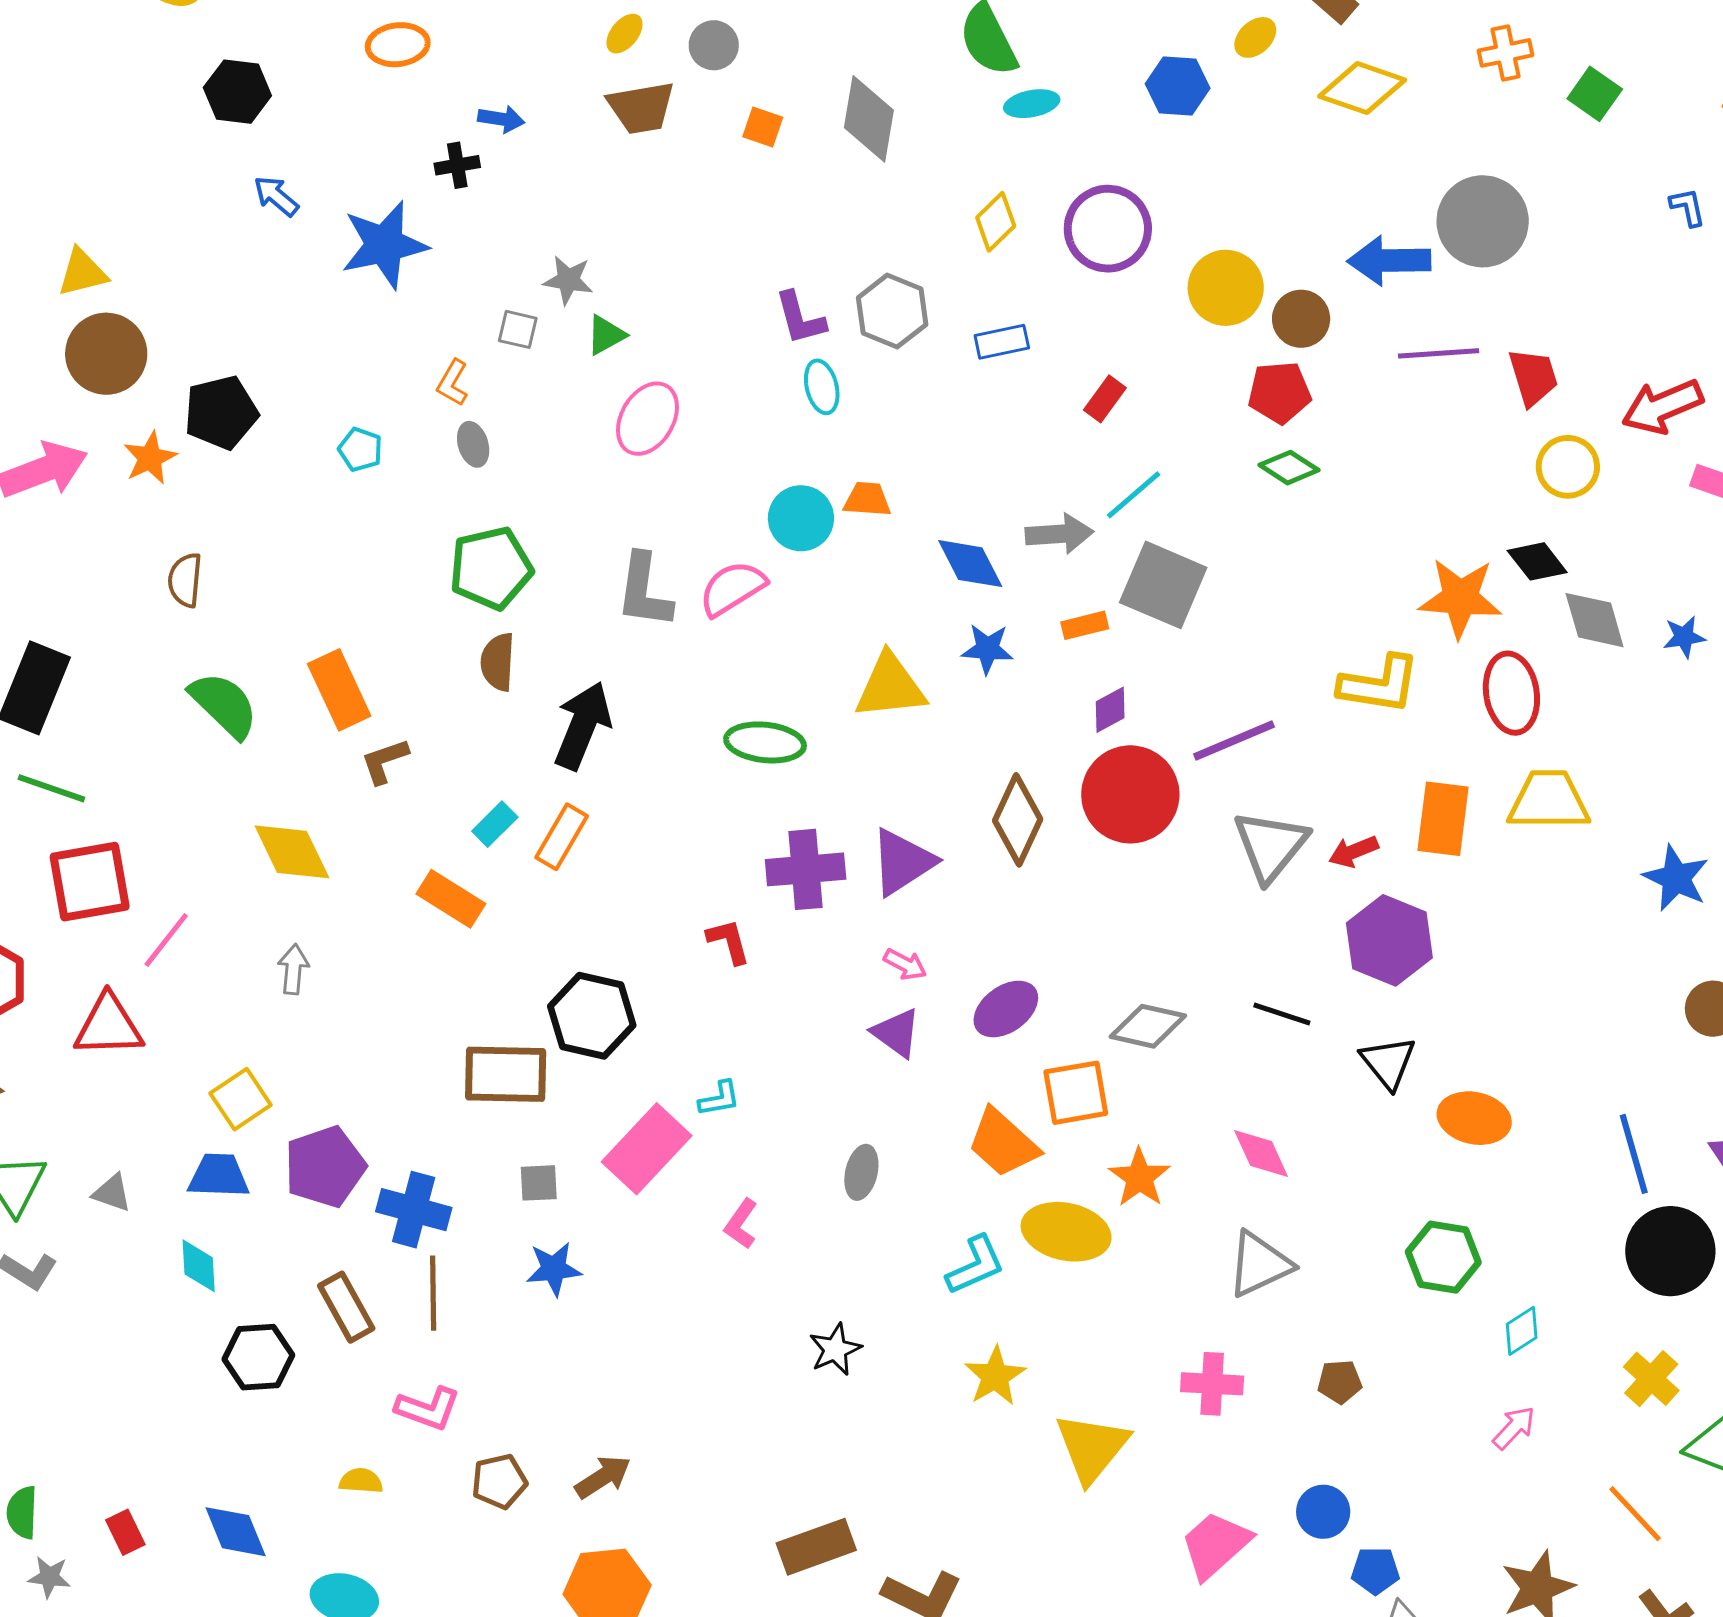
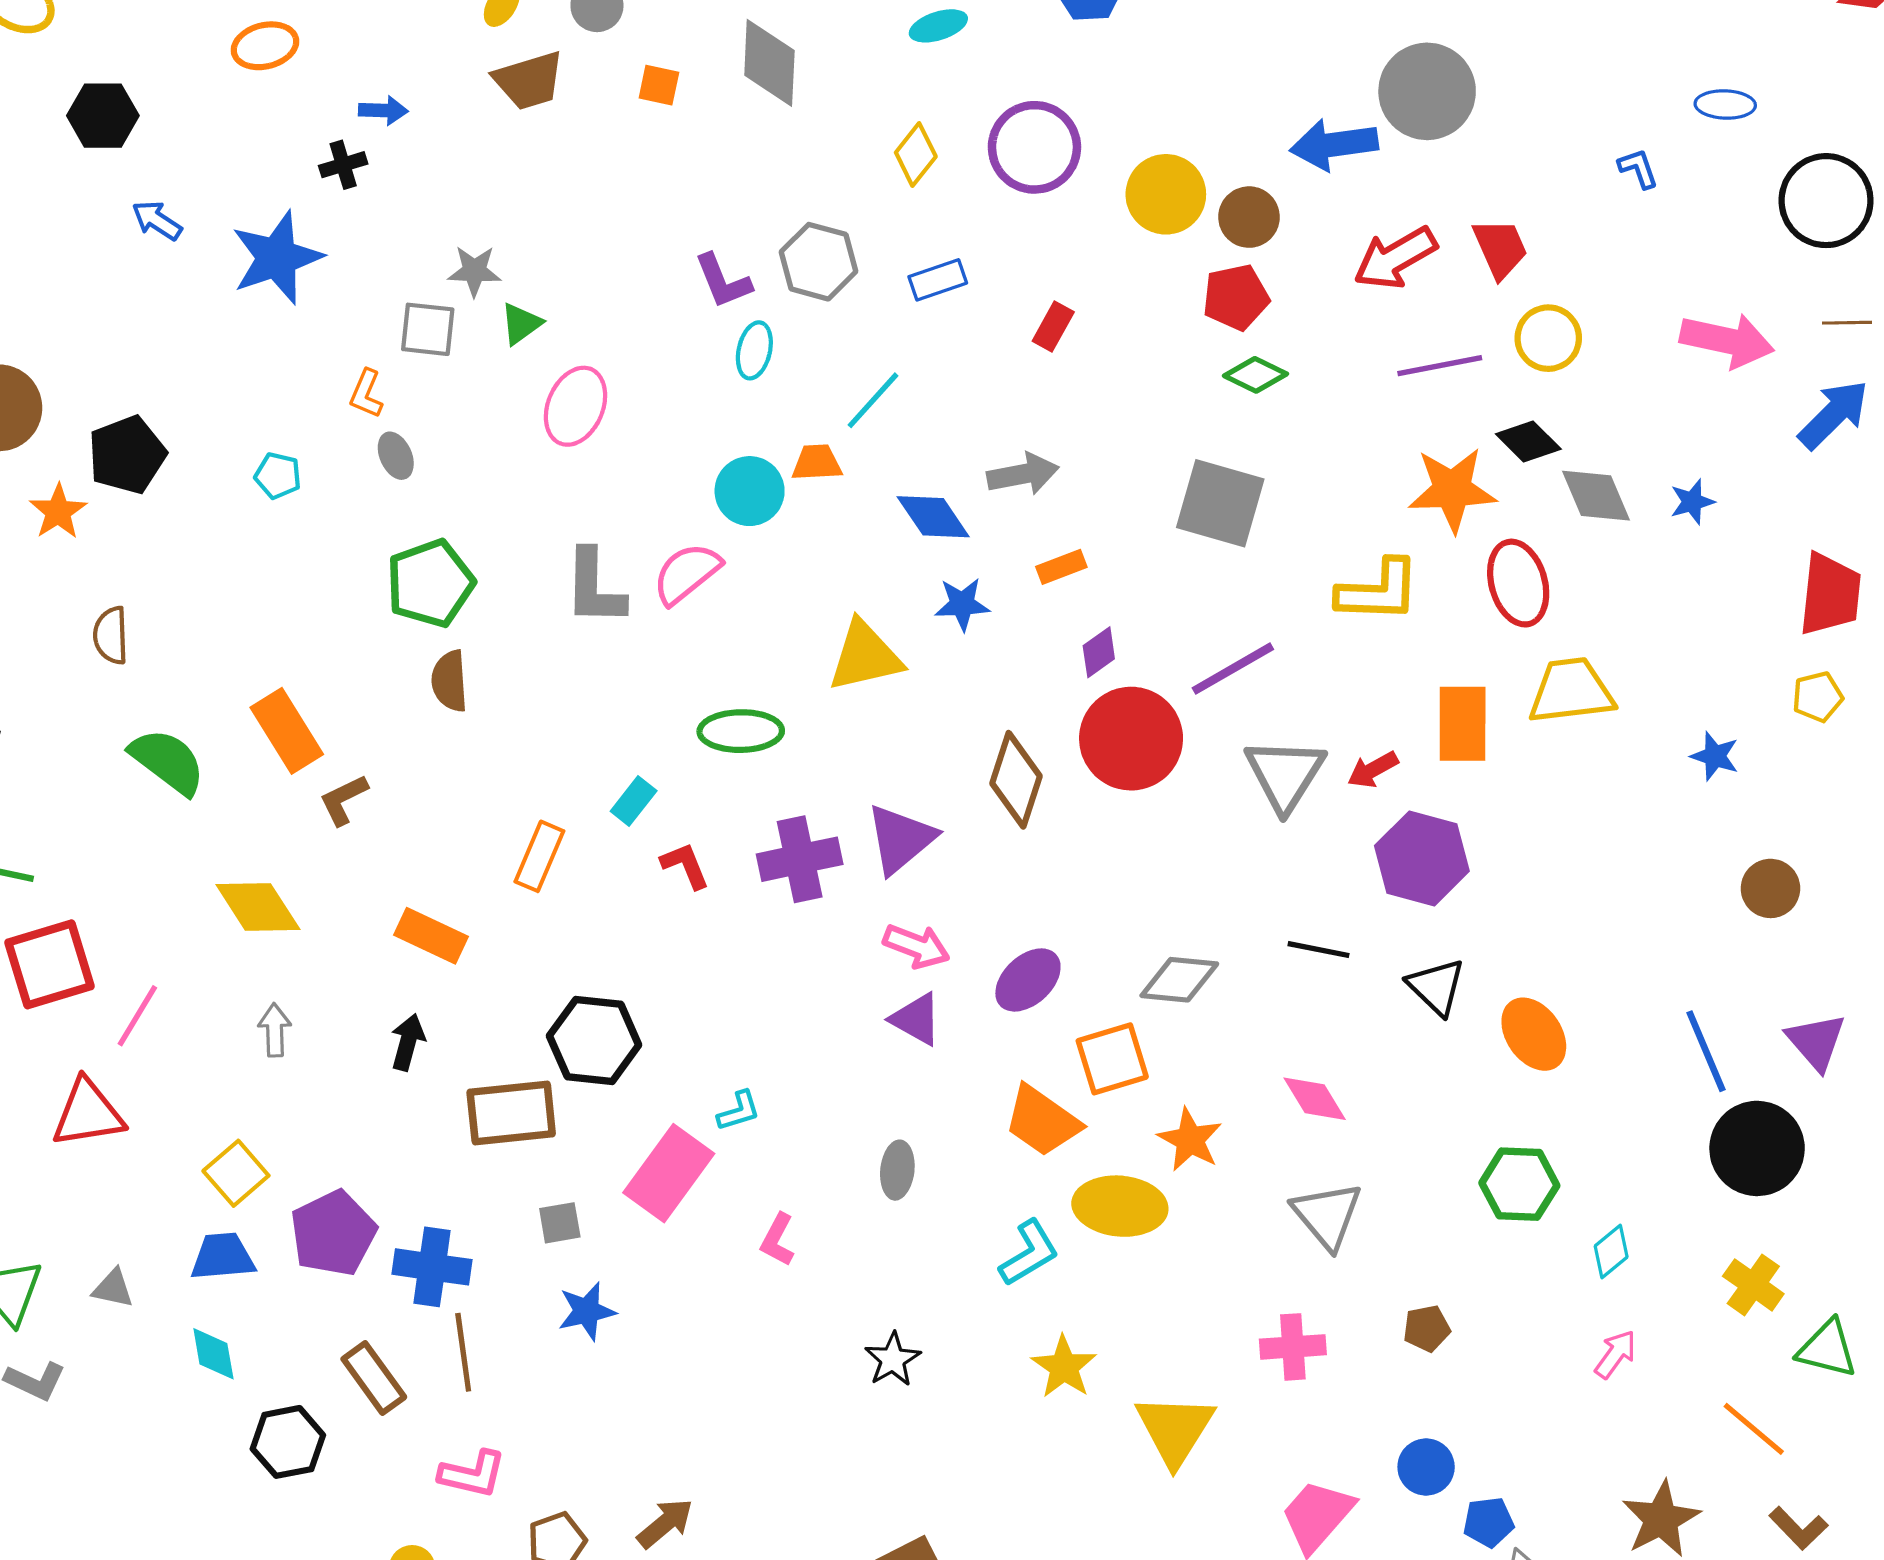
blue L-shape: (1688, 207) -> (1638, 168), moved
gray square: (518, 329) -> (428, 329), size x1.4
purple line: (1439, 353) -> (1440, 366), moved
cyan ellipse: (822, 387) -> (754, 350), turned 34
red arrow: (1662, 407) -> (1395, 258), moved
cyan line: (1134, 495) -> (873, 400), moved
gray square: (1163, 585) -> (1220, 503), moved
black arrow: (583, 726) -> (408, 1042), moved, size x0.6
cyan rectangle: (495, 824) -> (634, 801), moved
blue star: (1676, 878) -> (1715, 756), size x0.7
red L-shape: (729, 941) -> (685, 865), moved
pink arrow: (905, 964) -> (916, 946), size x1.4
orange ellipse: (1474, 1118) -> (1534, 1034), turned 50
gray triangle: (1259, 1264) -> (1327, 1215), turned -38

